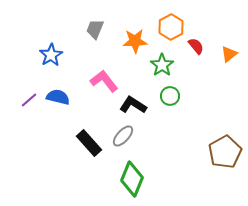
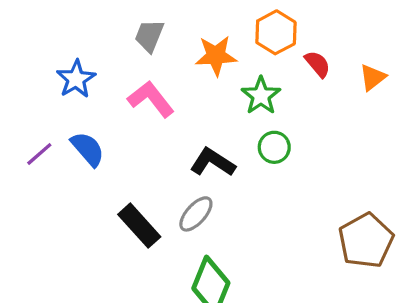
pink L-shape: (104, 81) -> (151, 99), moved
blue semicircle: (58, 97) -> (88, 149), turned 35

